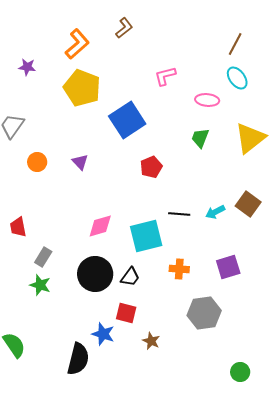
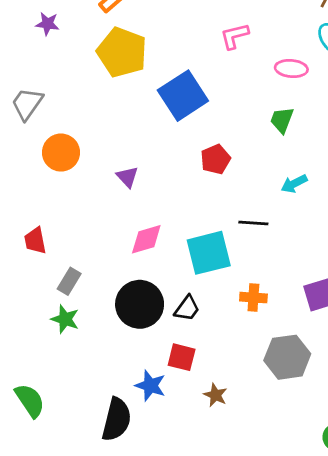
orange circle: (37, 162) -> (61, 153), size x1.4
purple triangle: (80, 162) -> (127, 177), moved
cyan arrow: (215, 212) -> (294, 184), moved

